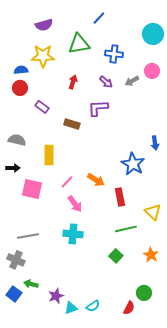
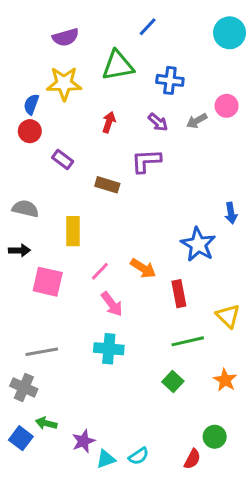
cyan circle: (153, 34) -> (230, 33), moved
blue semicircle: (21, 70) -> (31, 104), turned -64

